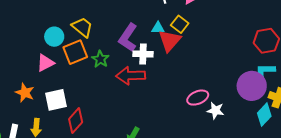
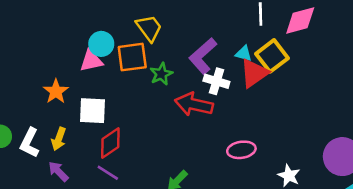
yellow square: (180, 24) -> (272, 56), size x1.4
cyan circle: (54, 37) -> (101, 44), moved
pink ellipse: (198, 98) -> (241, 150), moved

